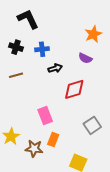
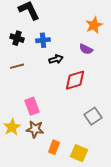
pink rectangle: (45, 115) -> (32, 106), moved
orange rectangle: (53, 140) -> (54, 147), moved
brown star: (34, 149) -> (35, 129), moved

